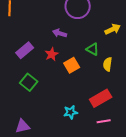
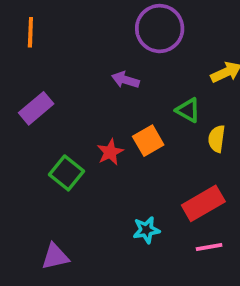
purple rectangle: (25, 50) -> (36, 108), moved
red star: (52, 54) -> (110, 152), moved

